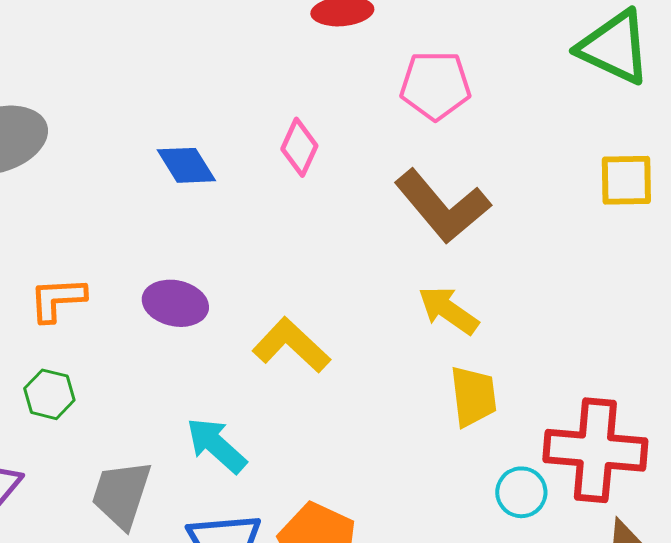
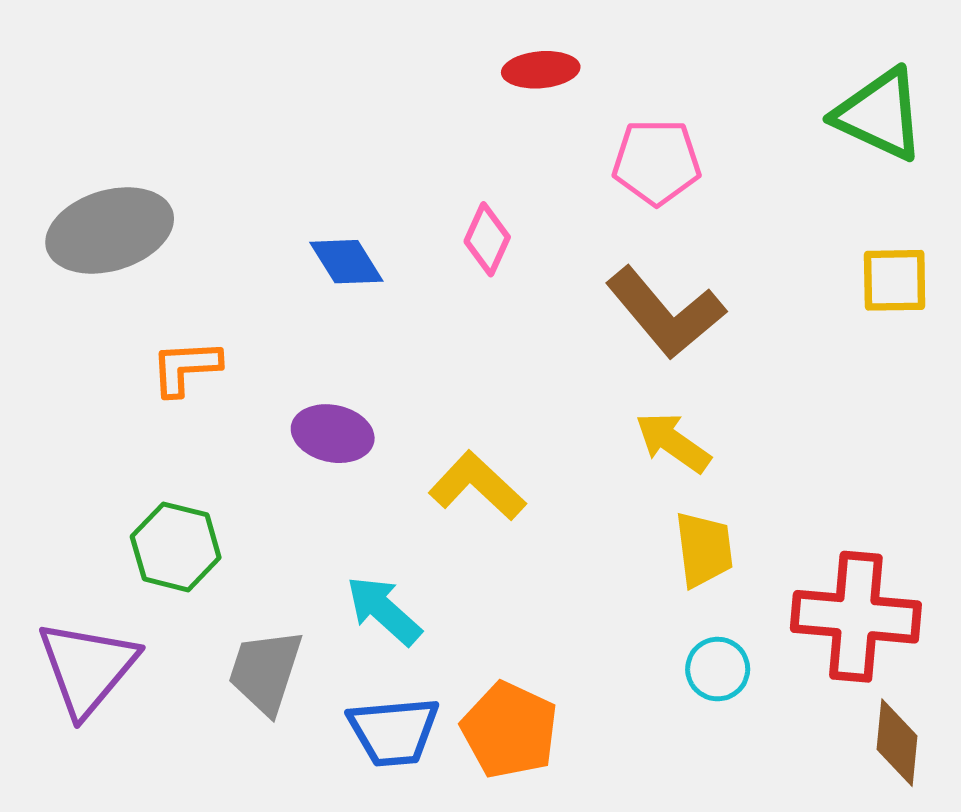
orange L-shape: (57, 299) -> (186, 368), moved
green hexagon: (49, 394) -> (176, 547), size x1.4
cyan circle: (521, 492) -> (718, 669), moved

